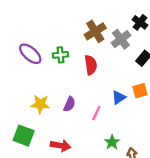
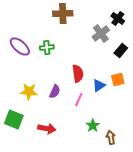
brown cross: (95, 31) -> (63, 14), moved, turned 30
red semicircle: (91, 65) -> (78, 74), moved

